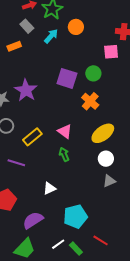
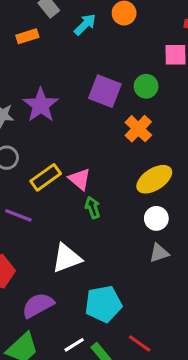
pink triangle: (65, 131) -> (80, 179), moved
white triangle: (49, 188) -> (67, 258), size x1.5

